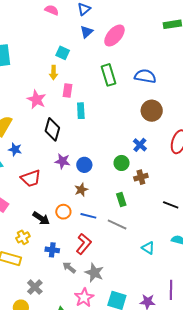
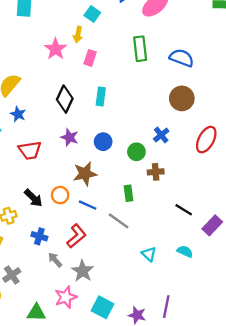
pink star: (37, 100) -> (56, 49), moved
cyan rectangle: (81, 111) -> (101, 96), moved
blue circle: (84, 165) -> (103, 142), moved
brown star: (81, 190) -> (85, 174), size x1.5

